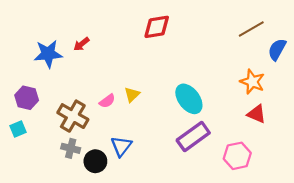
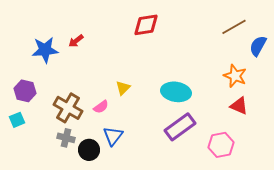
cyan ellipse: (189, 99) -> (176, 92), turned -44
pink semicircle: (107, 101) -> (101, 107), moved

